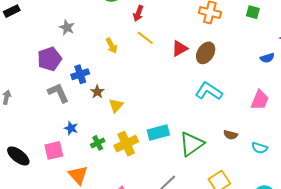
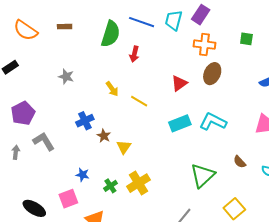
yellow line: (145, 38) -> (139, 101), moved
brown ellipse: (206, 53) -> (212, 74), moved
purple pentagon: (49, 59) -> (23, 113), moved
gray L-shape: (58, 93) -> (44, 141), moved
cyan rectangle: (158, 133) -> (180, 123), moved
brown semicircle: (231, 135) -> (240, 162), turned 40

